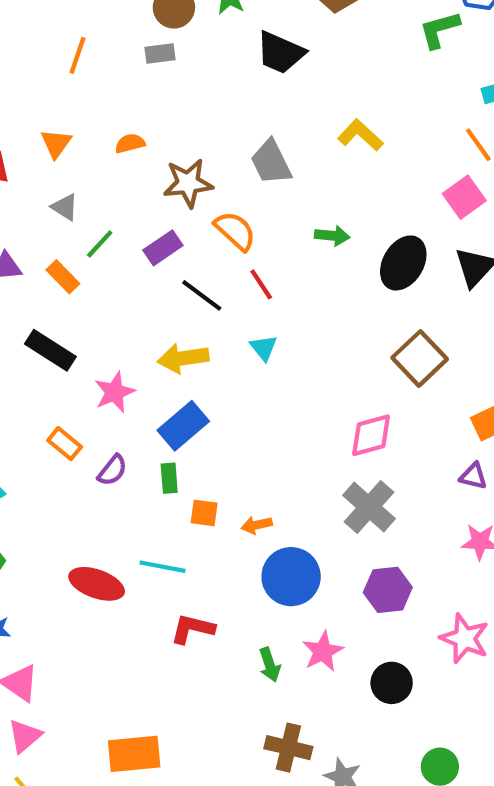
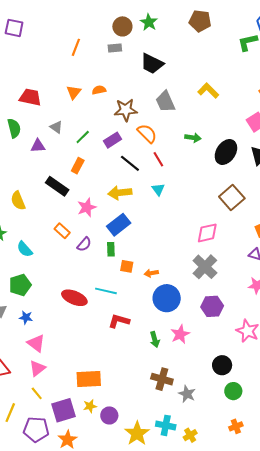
black trapezoid: (280, 53) -> (152, 64), moved
orange triangle: (56, 143) -> (74, 92), moved
gray triangle: (65, 207) -> (56, 127), moved
orange rectangle: (63, 277) -> (78, 166), moved, turned 70
black circle: (392, 683) -> (222, 365), moved

